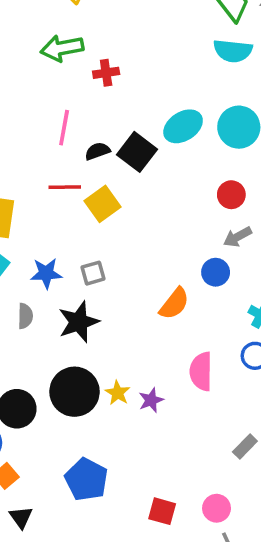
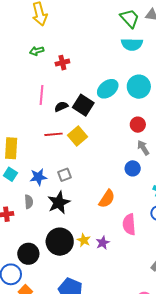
green arrow: (62, 48) -> (37, 51), size x0.6
red line: (65, 187) -> (54, 134), moved
yellow square: (102, 204) -> (77, 136), moved
gray arrow: (237, 237) -> (143, 148), turned 91
orange semicircle: (174, 304) -> (107, 199), moved

